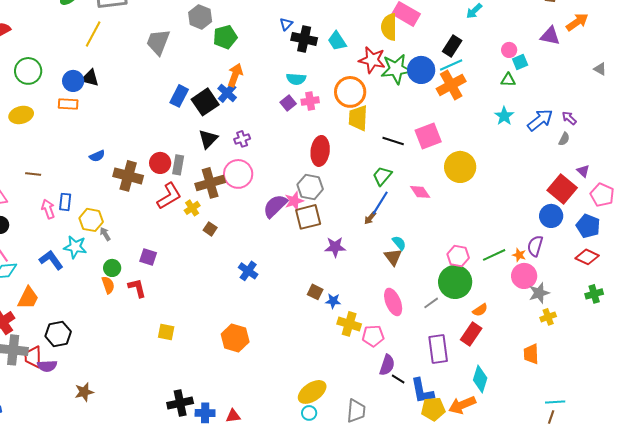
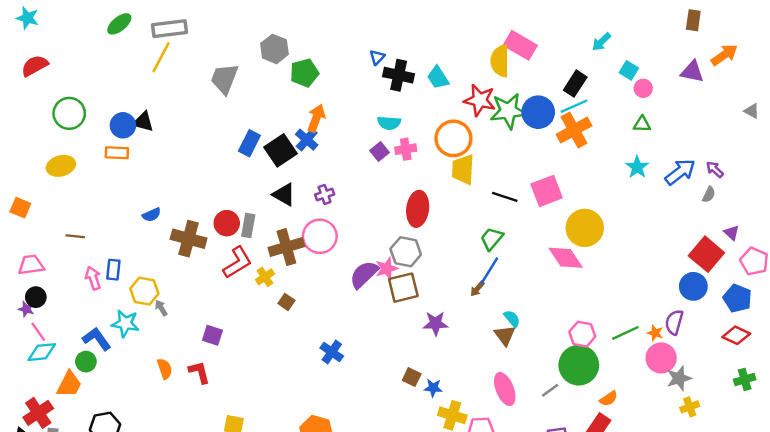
yellow line: (93, 34) -> (161, 57), moved
cyan square: (520, 62) -> (629, 70), moved, turned -35
black triangle: (208, 139) -> (284, 195), turned -45
pink diamond: (420, 192) -> (566, 258), moved, size x1.4
green circle: (112, 268) -> (86, 362), moved

